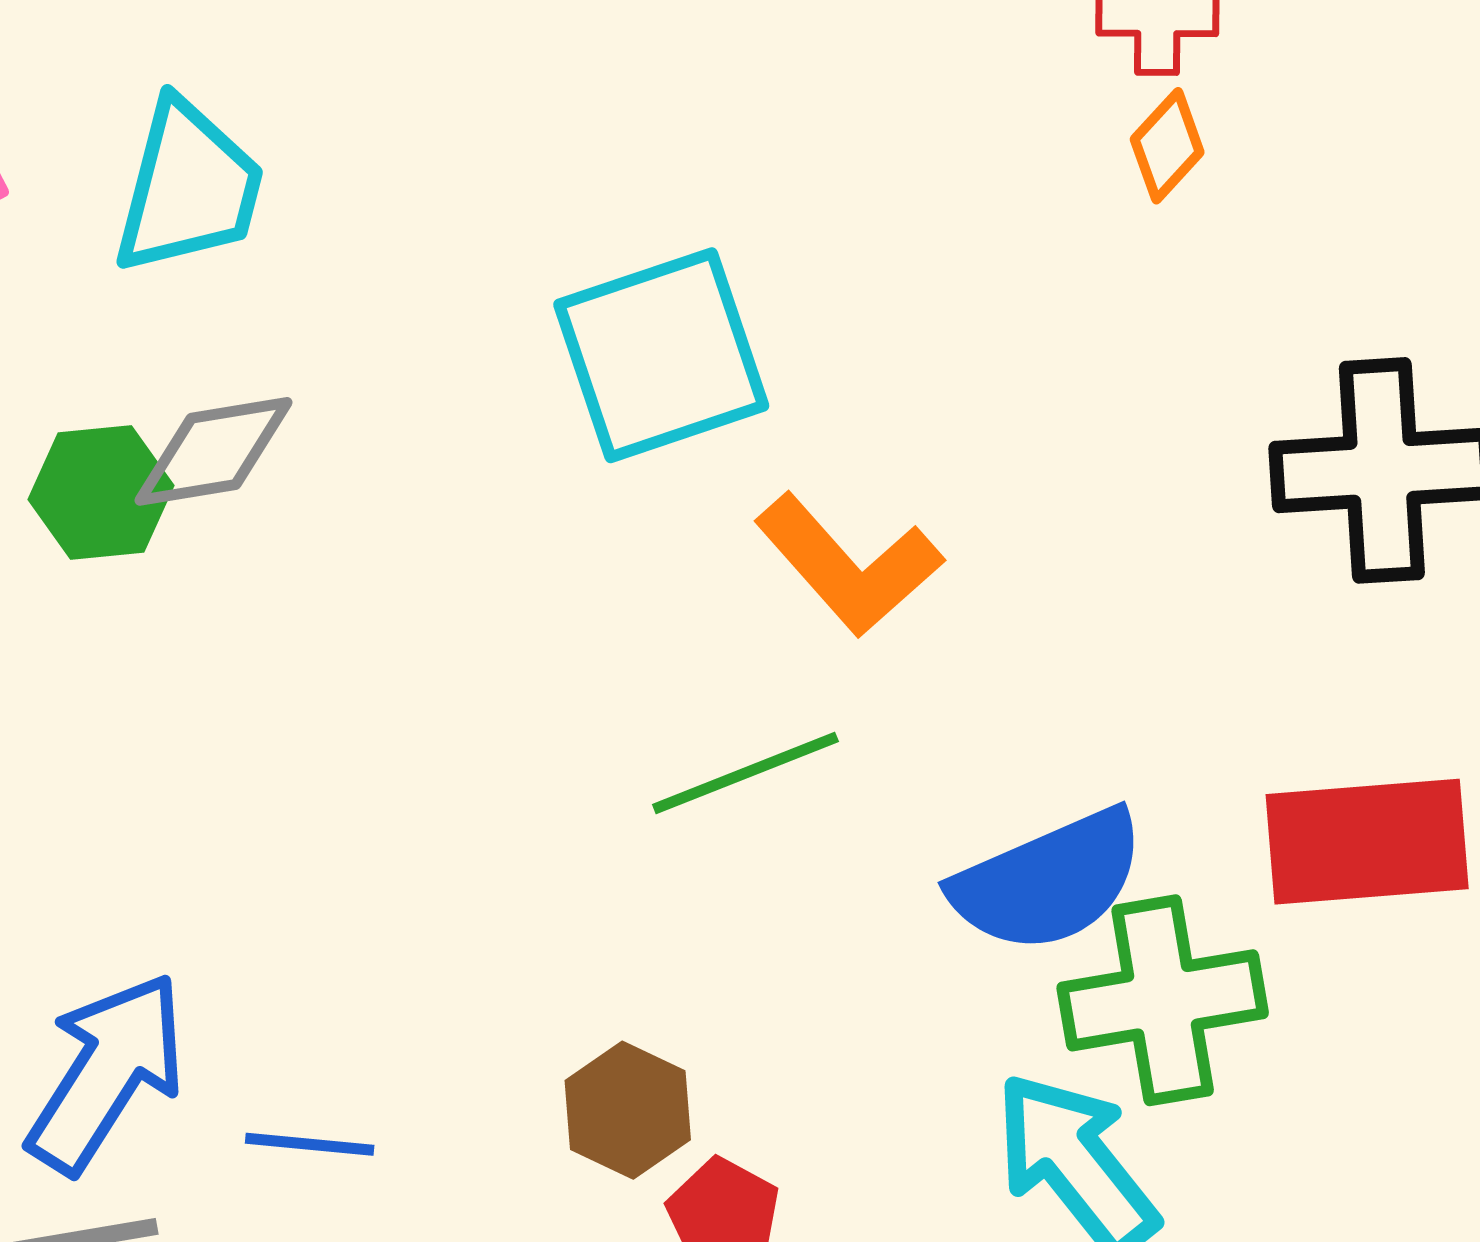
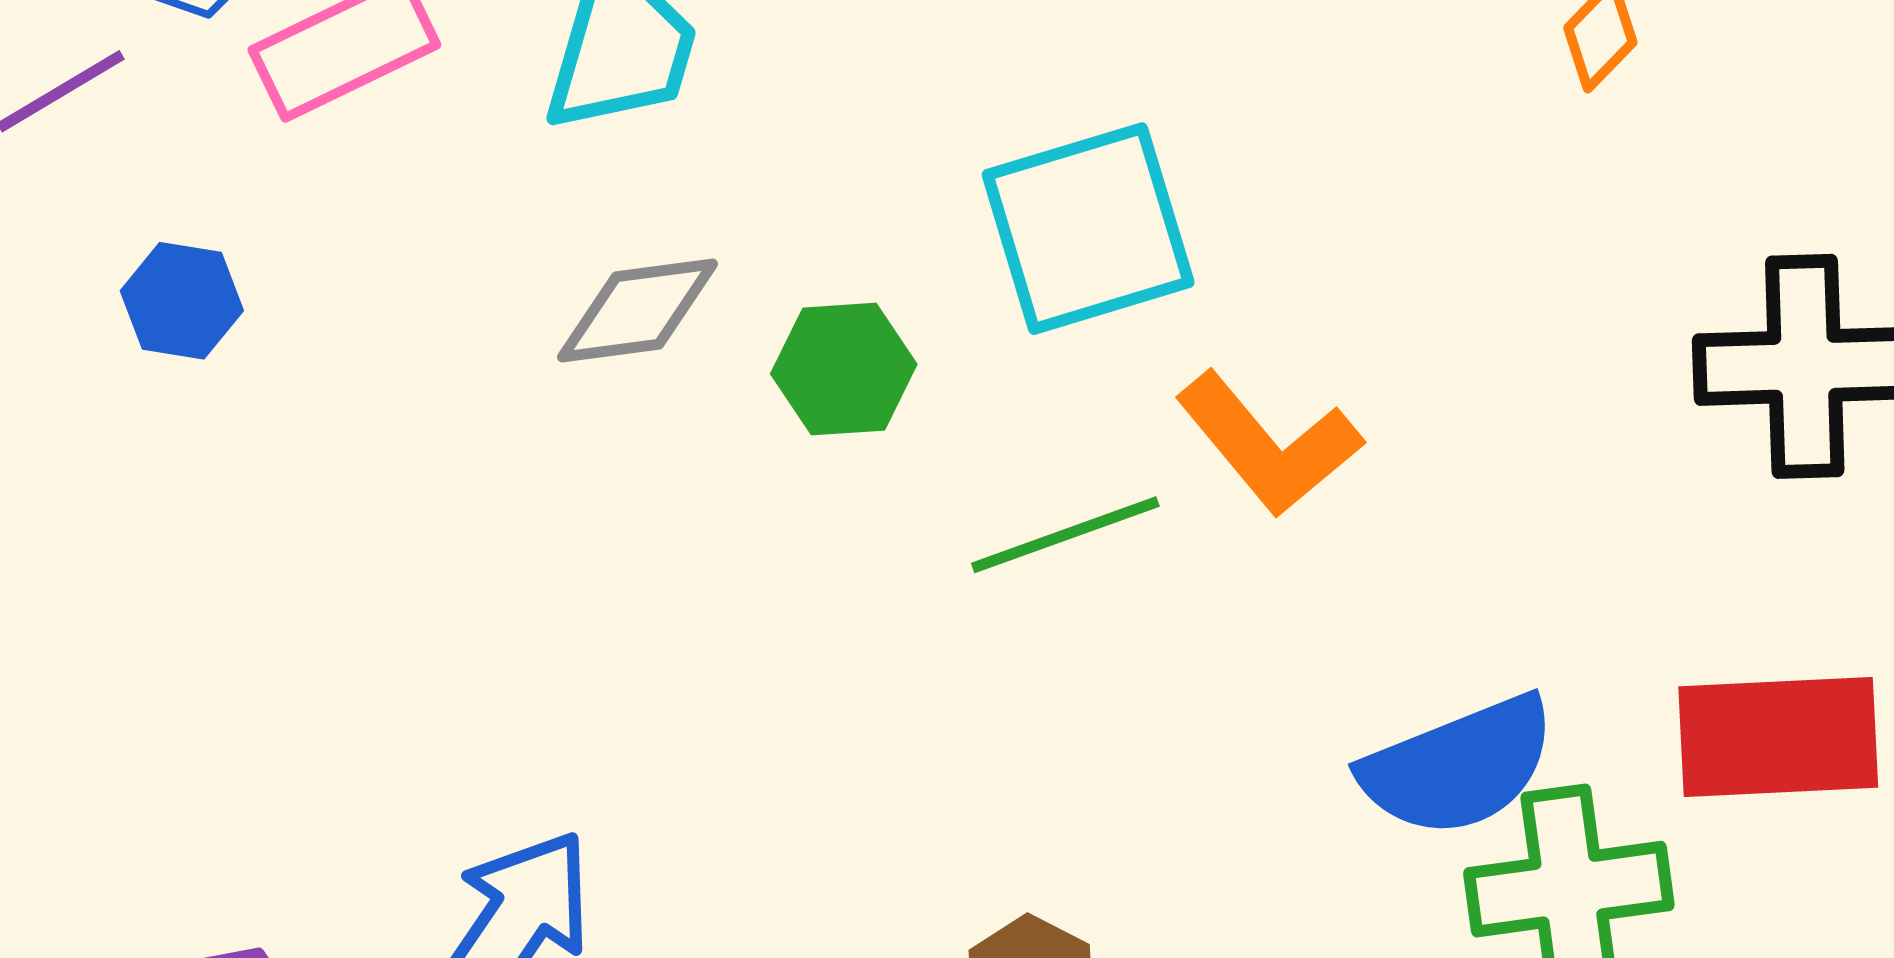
green hexagon: (101, 492) -> (844, 369), moved
green line: (745, 773) -> (1065, 535), moved

